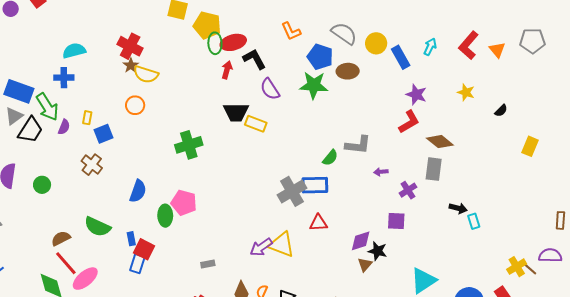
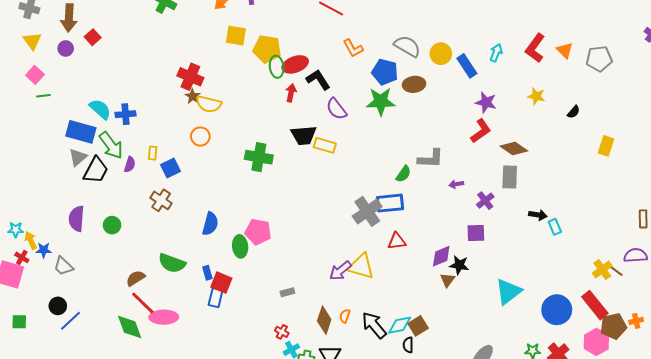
gray pentagon: (532, 41) -> (599, 59), moved
cyan semicircle: (74, 51) -> (100, 109), moved, turned 60
green cross: (189, 145) -> (259, 157), moved, turned 32
pink ellipse: (85, 279) -> (164, 317), turned 44

